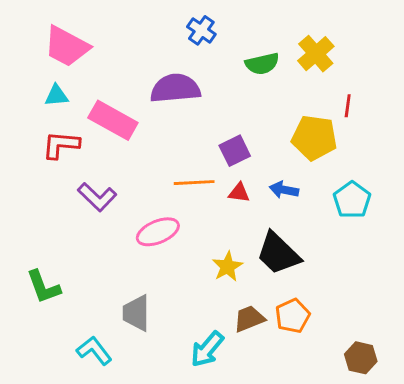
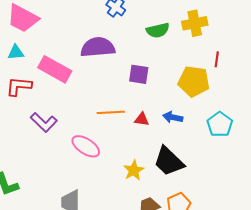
yellow cross: (316, 54) -> (195, 23), turned 30
purple square: (235, 151) -> (139, 74), moved, turned 35
pink ellipse: (158, 232) -> (86, 146), turned 56

